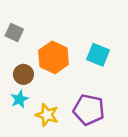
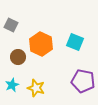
cyan star: (20, 99) -> (12, 85), moved
purple pentagon: (89, 110) -> (83, 81), moved

